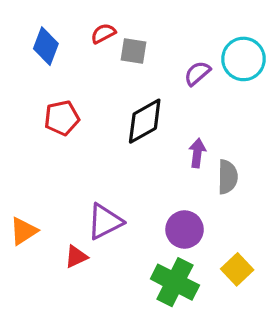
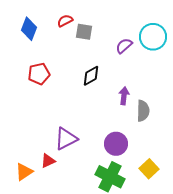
black diamond: (145, 121) -> (91, 76), size x0.7
orange triangle: (24, 231) -> (24, 172), moved

